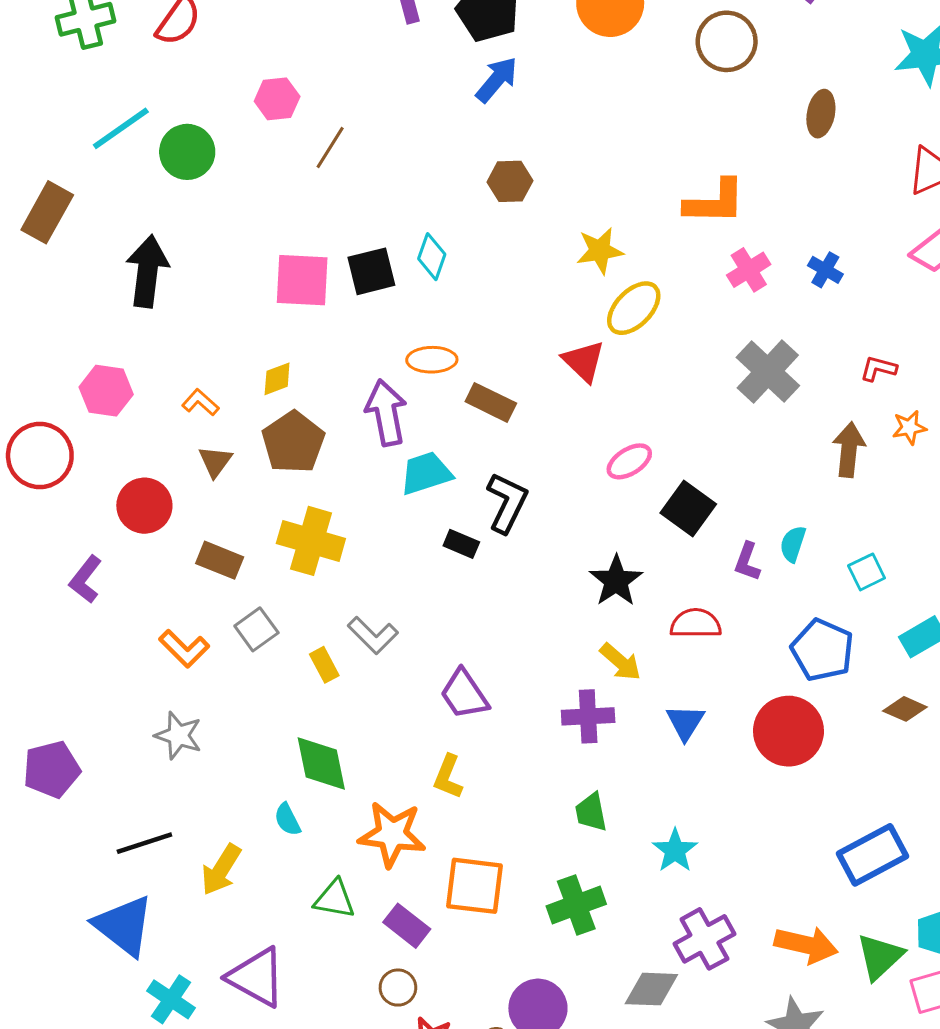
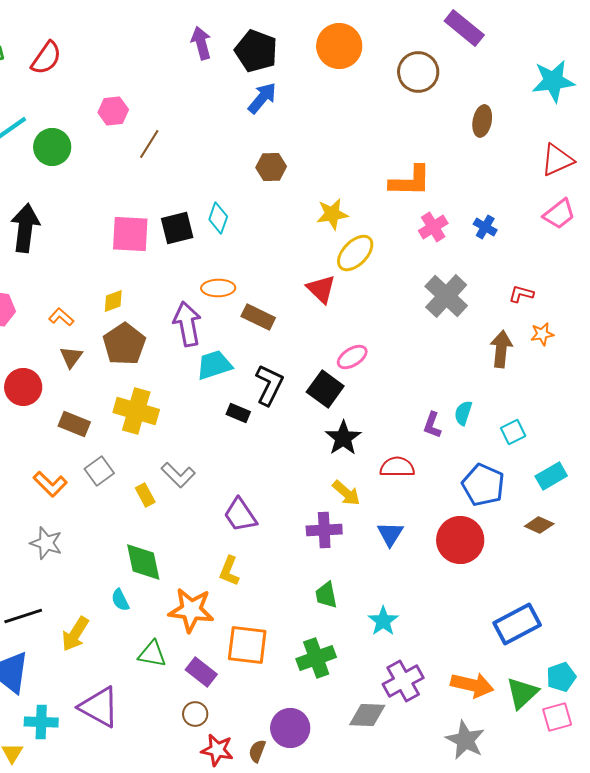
black square: (688, 509) -> (325, 389), moved
cyan cross: (171, 999) -> (41, 722), turned -32

